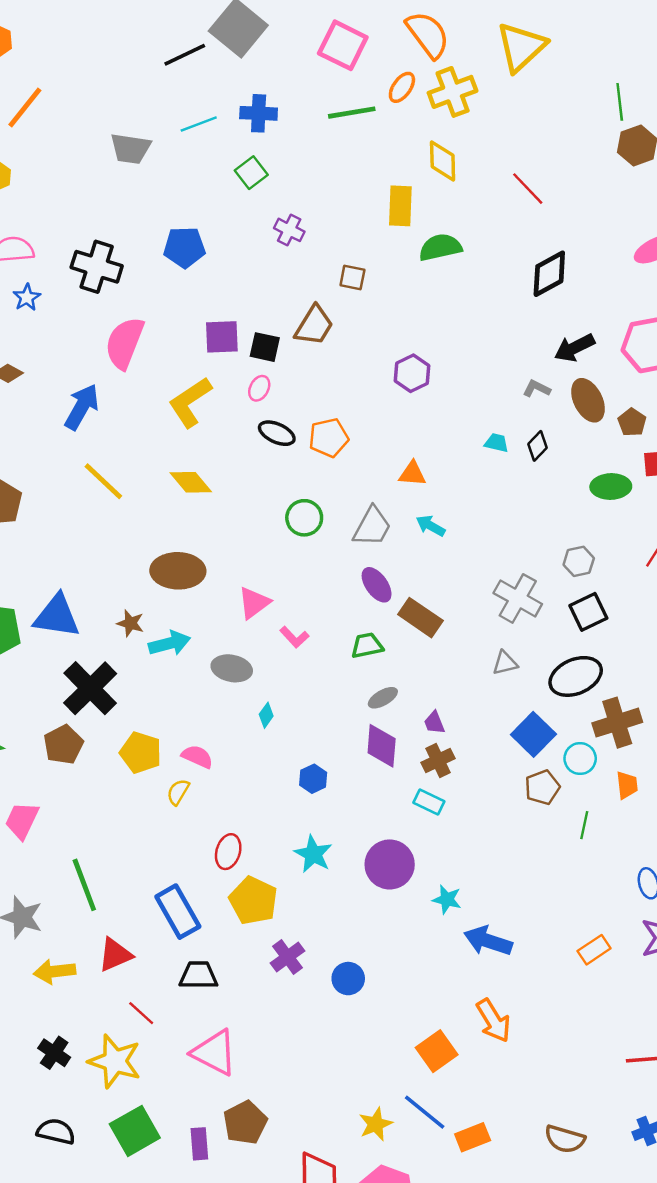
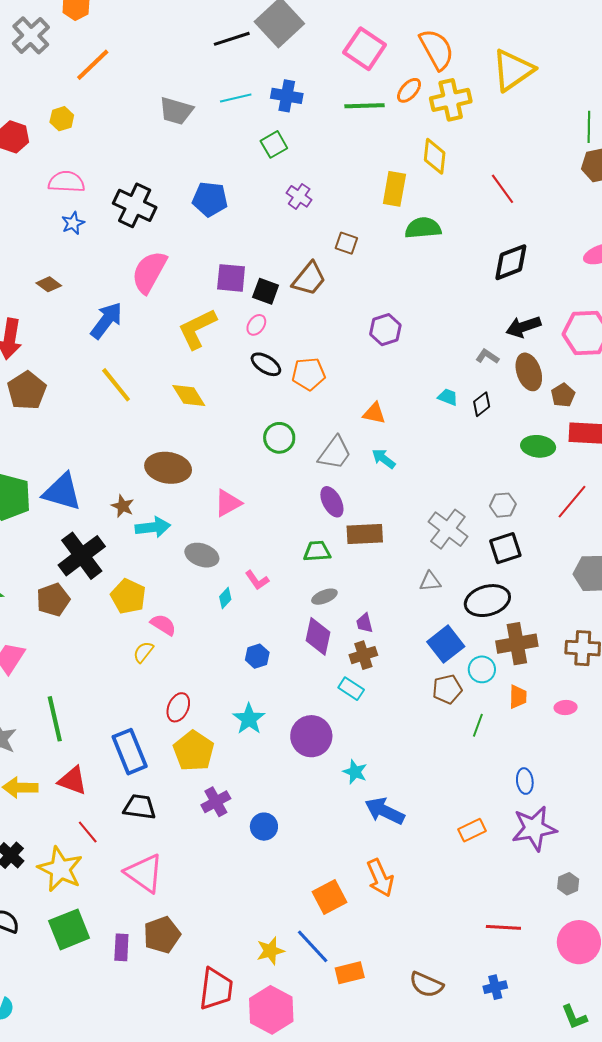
brown rectangle: (420, 618) -> (365, 534), turned -45
pink L-shape: (294, 637) -> (257, 580), moved
yellow pentagon: (141, 753) -> (128, 596), moved
red triangle: (115, 955) -> (73, 780), turned 36

